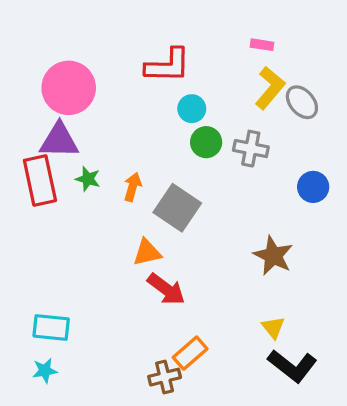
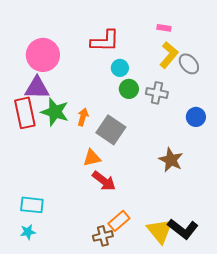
green star: (88, 179) -> (55, 112), size x1.8
yellow triangle: (273, 328) -> (160, 231), moved, size x1.8

